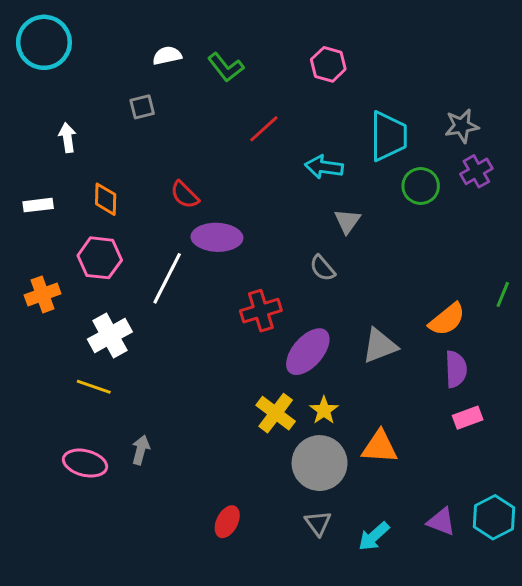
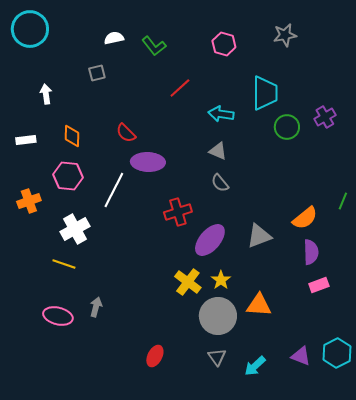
gray star: (462, 126) -> (285, 35), moved
gray triangle: (347, 221) -> (218, 151), moved, turned -42

